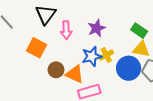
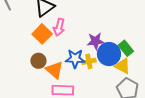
purple star: (97, 28) -> (96, 41), moved
orange square: (36, 48) -> (42, 34), moved
blue circle: (129, 68) -> (109, 54), moved

